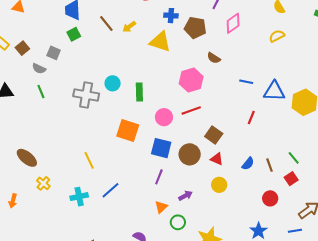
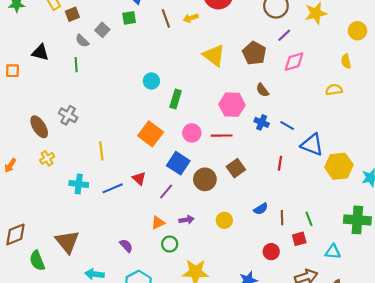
blue cross: (171, 16) -> (262, 122), moved
yellow arrow: (129, 27) -> (191, 18), moved
gray cross: (86, 95) -> (68, 115), moved, size x0.7
red line: (251, 117) -> (280, 163), turned -32
red triangle: (217, 159) -> (139, 179), moved

